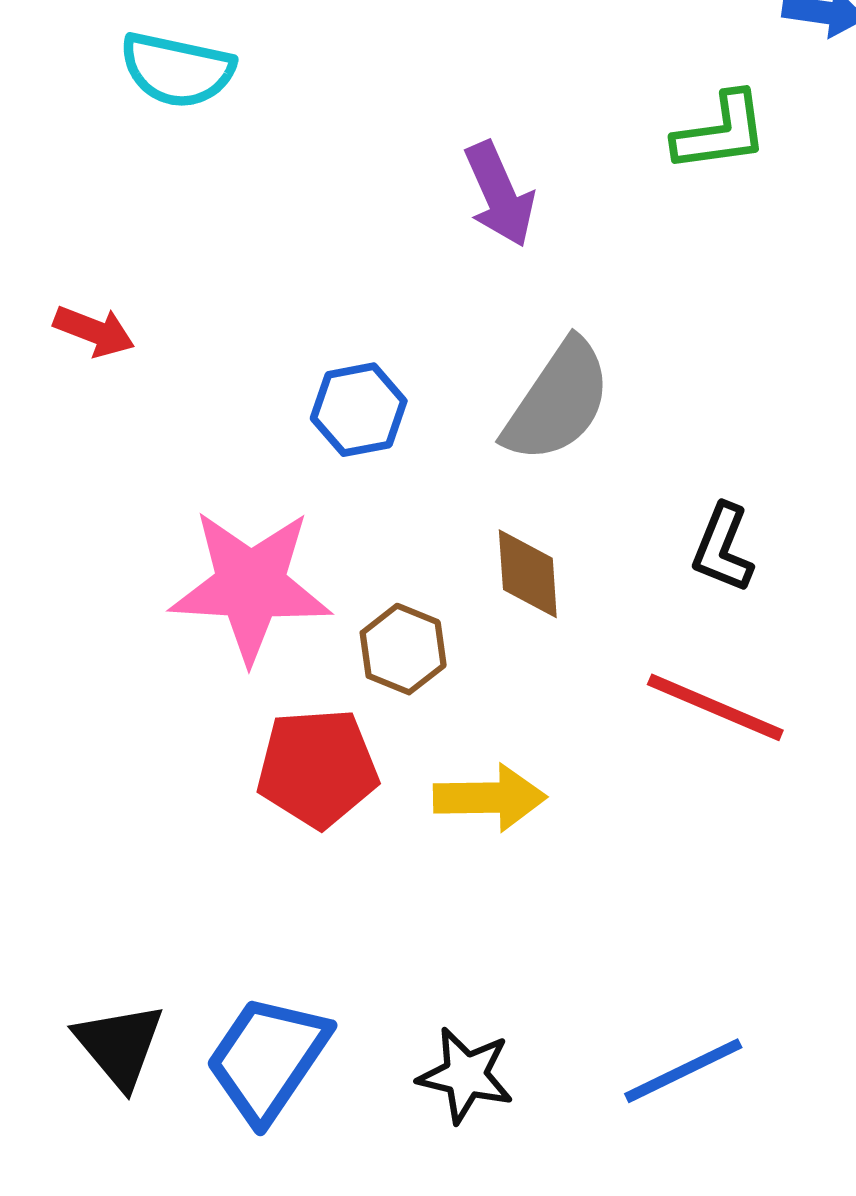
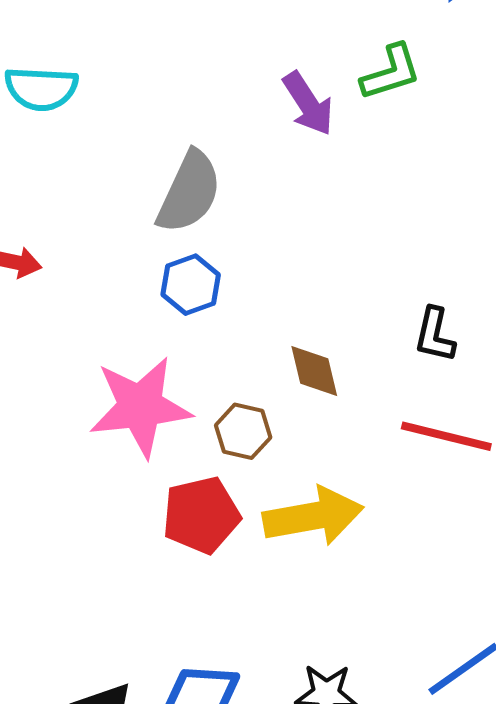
purple arrow: (500, 194) -> (308, 104), moved
gray semicircle: (558, 401) -> (189, 192), moved
yellow arrow: (490, 798) -> (313, 516), size x1.4

